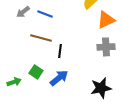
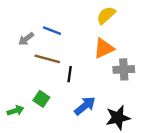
gray arrow: (23, 12) -> (26, 39), moved
orange triangle: (106, 20) -> (104, 48), moved
blue arrow: (59, 78) -> (85, 106), moved

